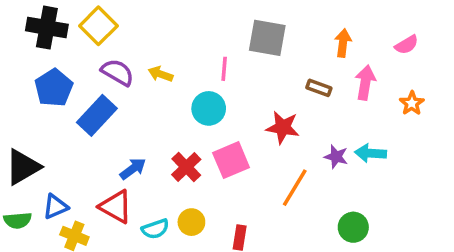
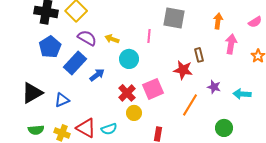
brown rectangle: (319, 88) -> (199, 55), moved, turned 56
cyan circle: (209, 108) -> (129, 59), moved
cyan arrow: (370, 153) -> (242, 94), moved
blue arrow: (133, 169) -> (97, 75), moved
blue triangle: (55, 207) -> (62, 100), moved
red triangle: (116, 207) -> (86, 128), moved
green semicircle: (18, 220) -> (36, 130), moved
yellow circle: (191, 222) -> (134, 113), moved

